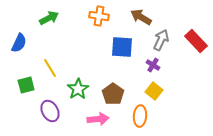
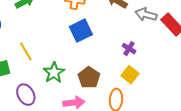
gray arrow: (161, 40) -> (146, 14), moved, turned -100
blue square: (122, 47) -> (81, 31), moved, turned -30

